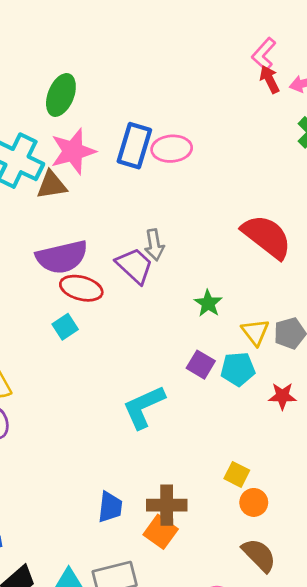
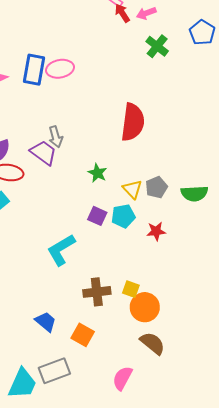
red semicircle: (267, 237) -> (133, 122), turned 66
orange circle: (254, 502) -> (145, 307), size x1.5
brown cross: (167, 505) -> (97, 292), moved
blue trapezoid: (110, 507) -> (46, 322), turned -50

